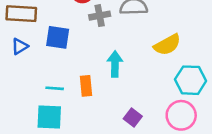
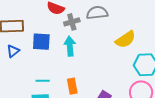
cyan arrow: (115, 64) -> (70, 46), moved
orange rectangle: (86, 86) -> (72, 86), moved

